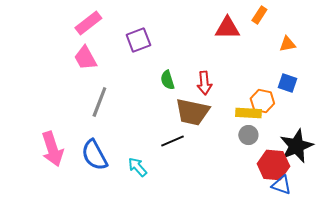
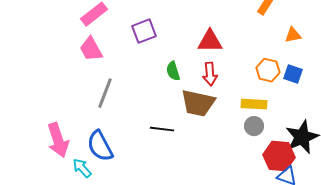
red triangle: (227, 28) -> (210, 41), moved
orange hexagon: (262, 101) -> (268, 70), moved
black line: (172, 141) -> (162, 129), moved, turned 30
cyan arrow: (137, 167) -> (82, 168), moved

